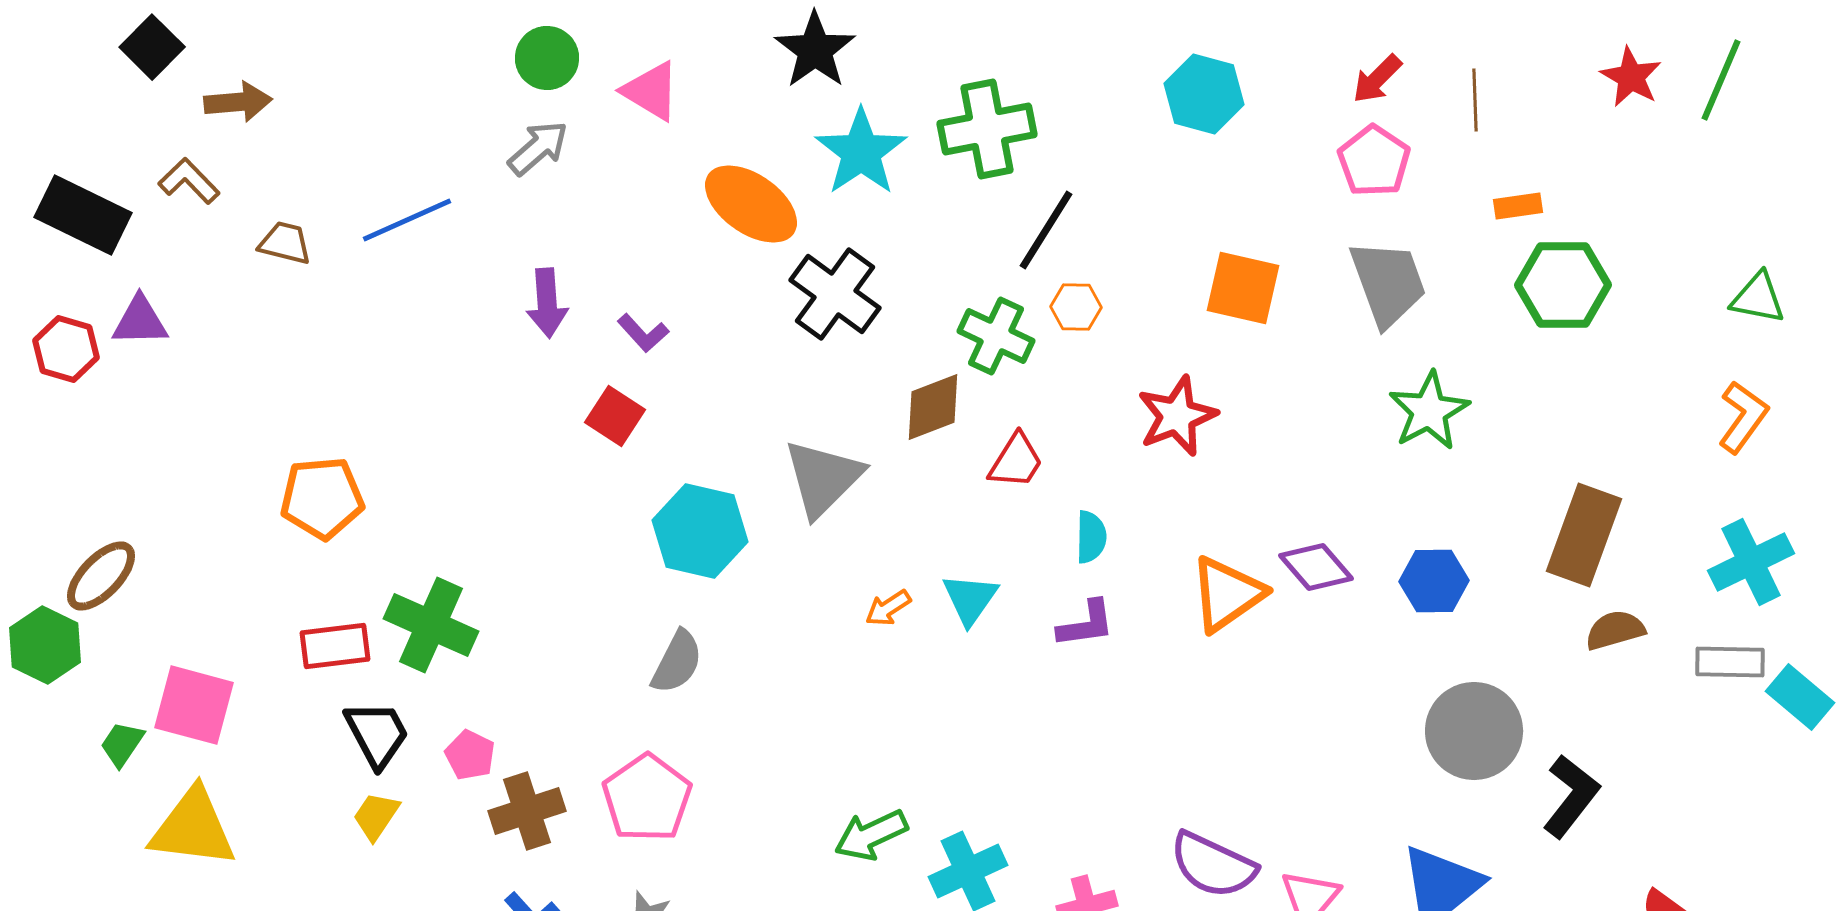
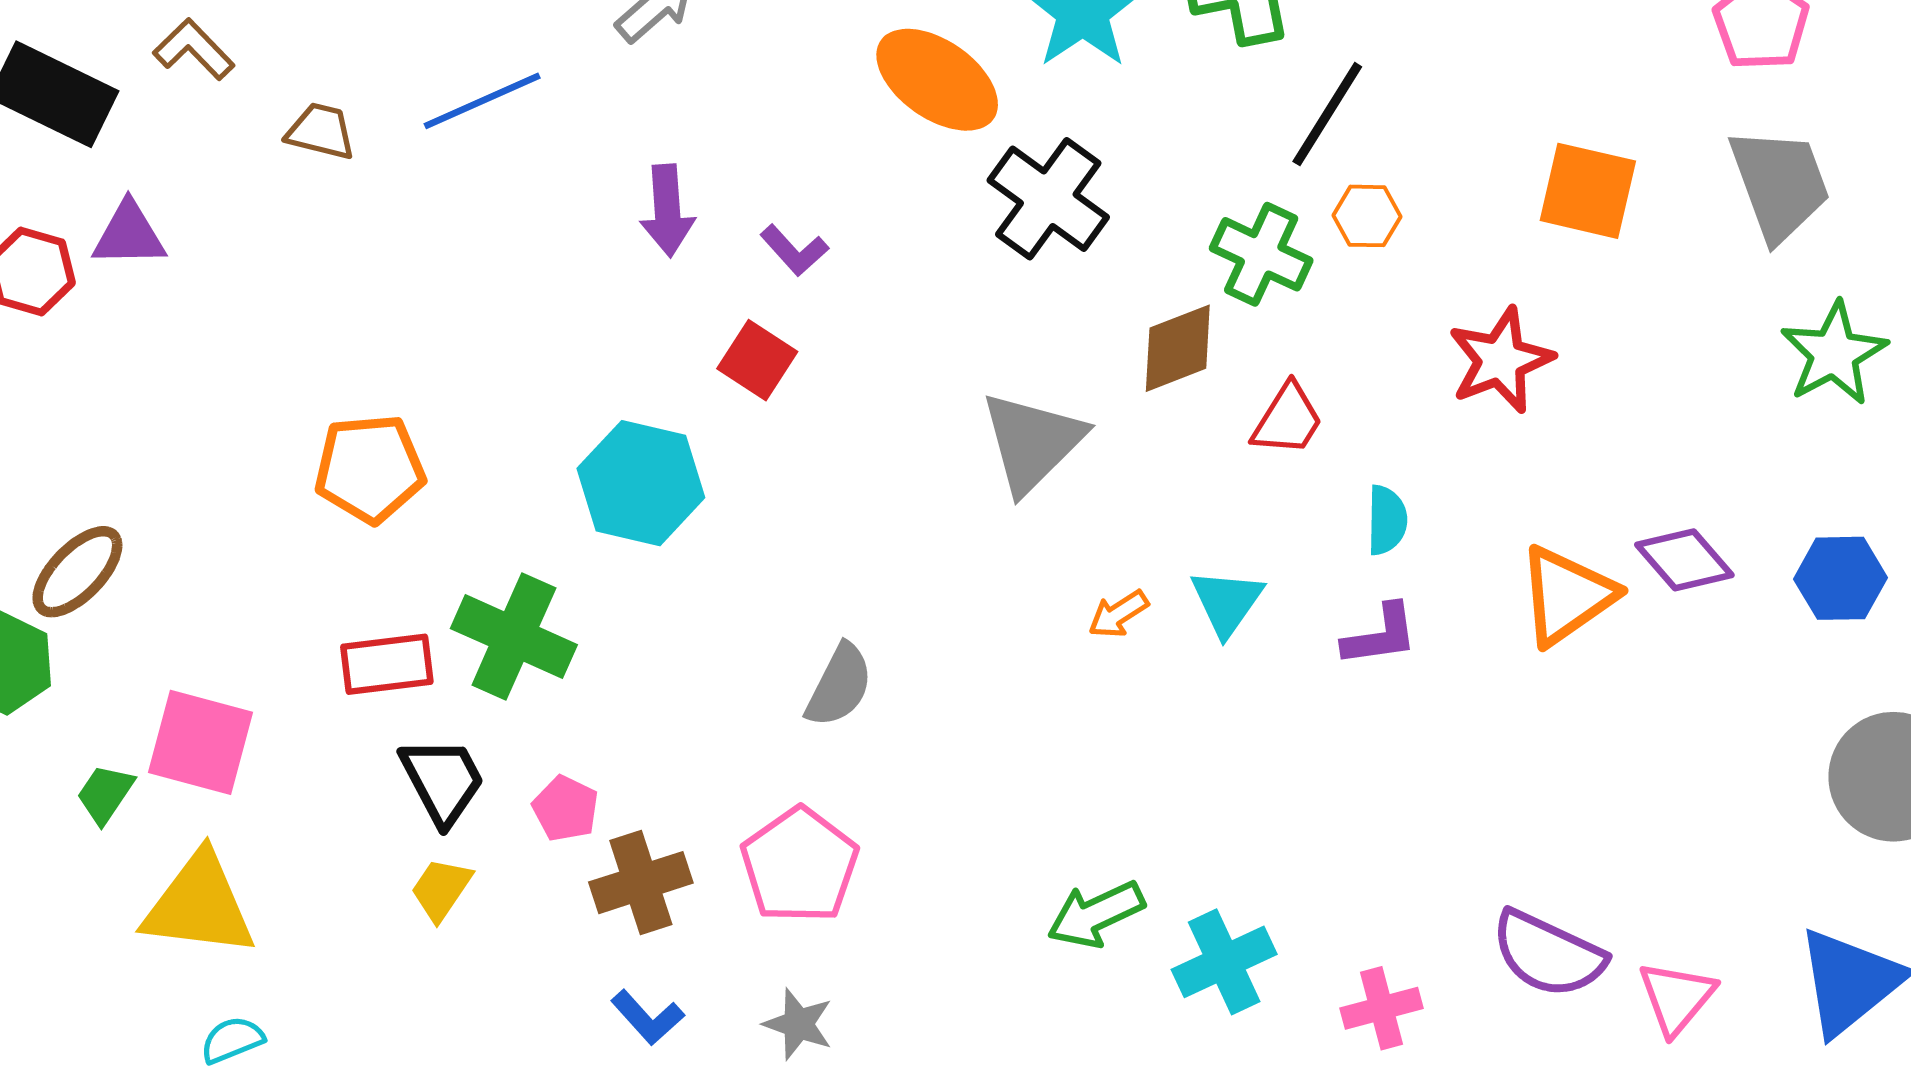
cyan hexagon: (700, 531) -> (641, 483), moved

